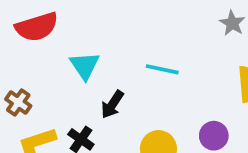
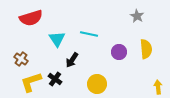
cyan line: (162, 69) -> (89, 34), moved
purple circle: (214, 136) -> (119, 52), moved

